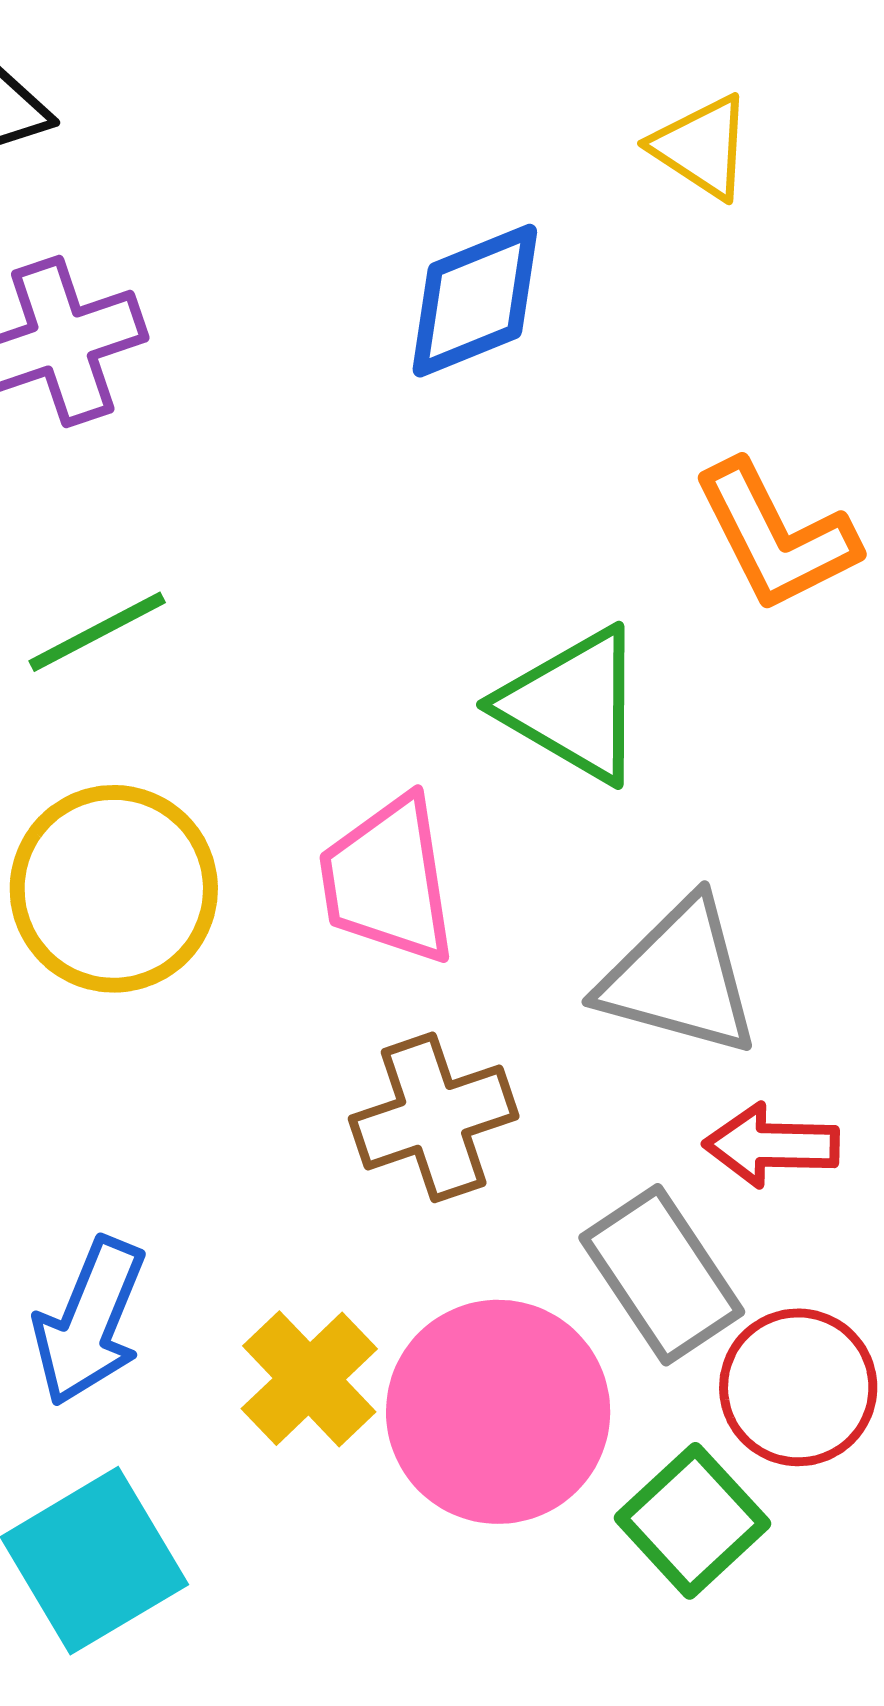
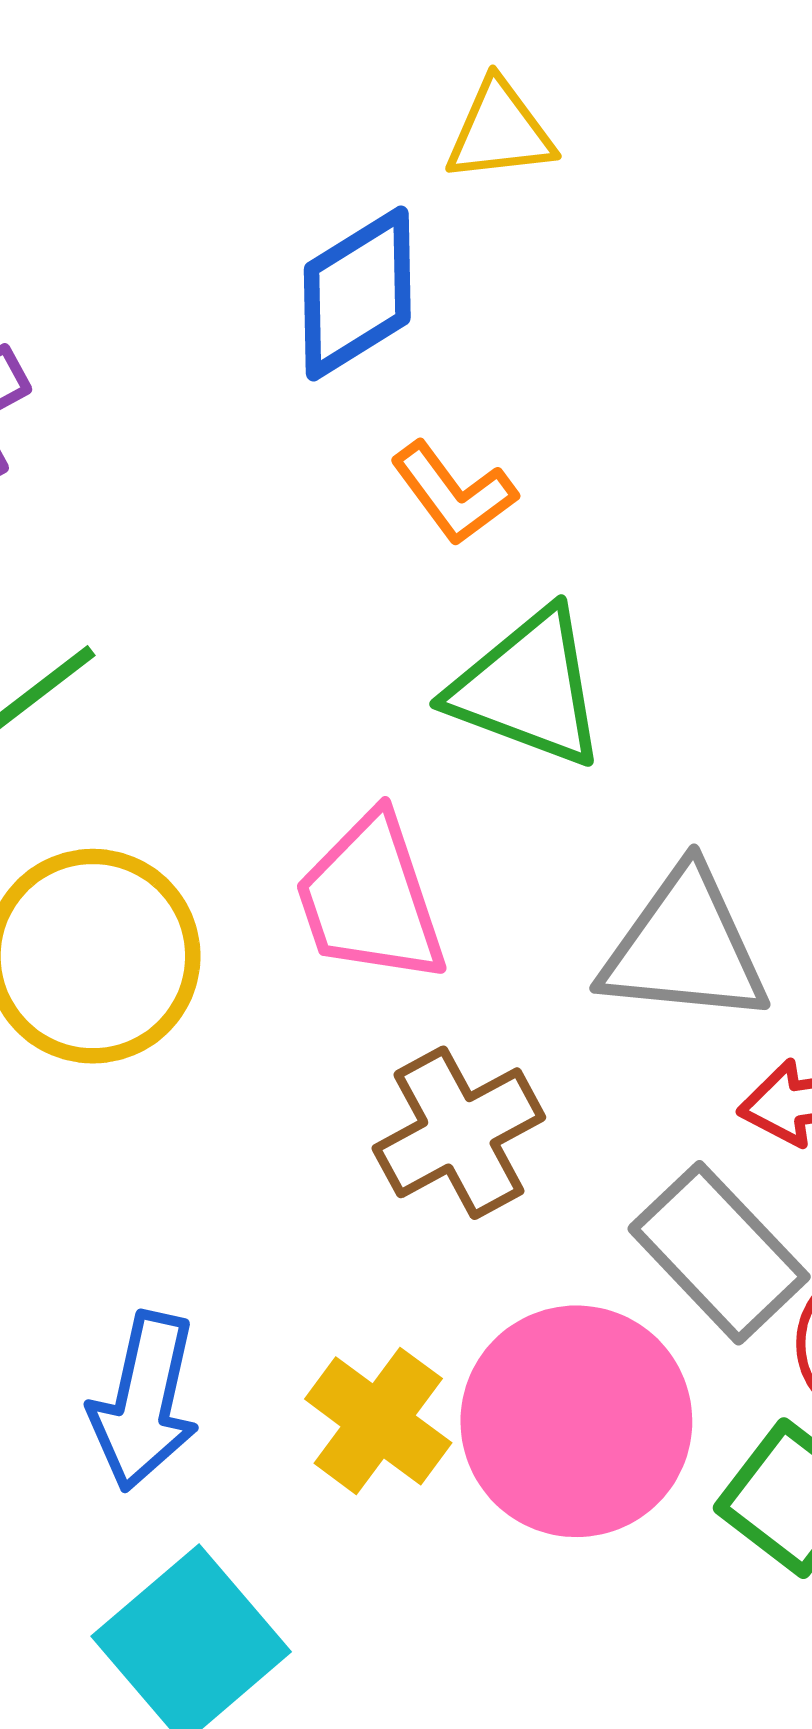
yellow triangle: (702, 147) -> (500, 131), moved, turned -30
orange L-shape: (776, 536) -> (454, 493), moved, size x0.7

